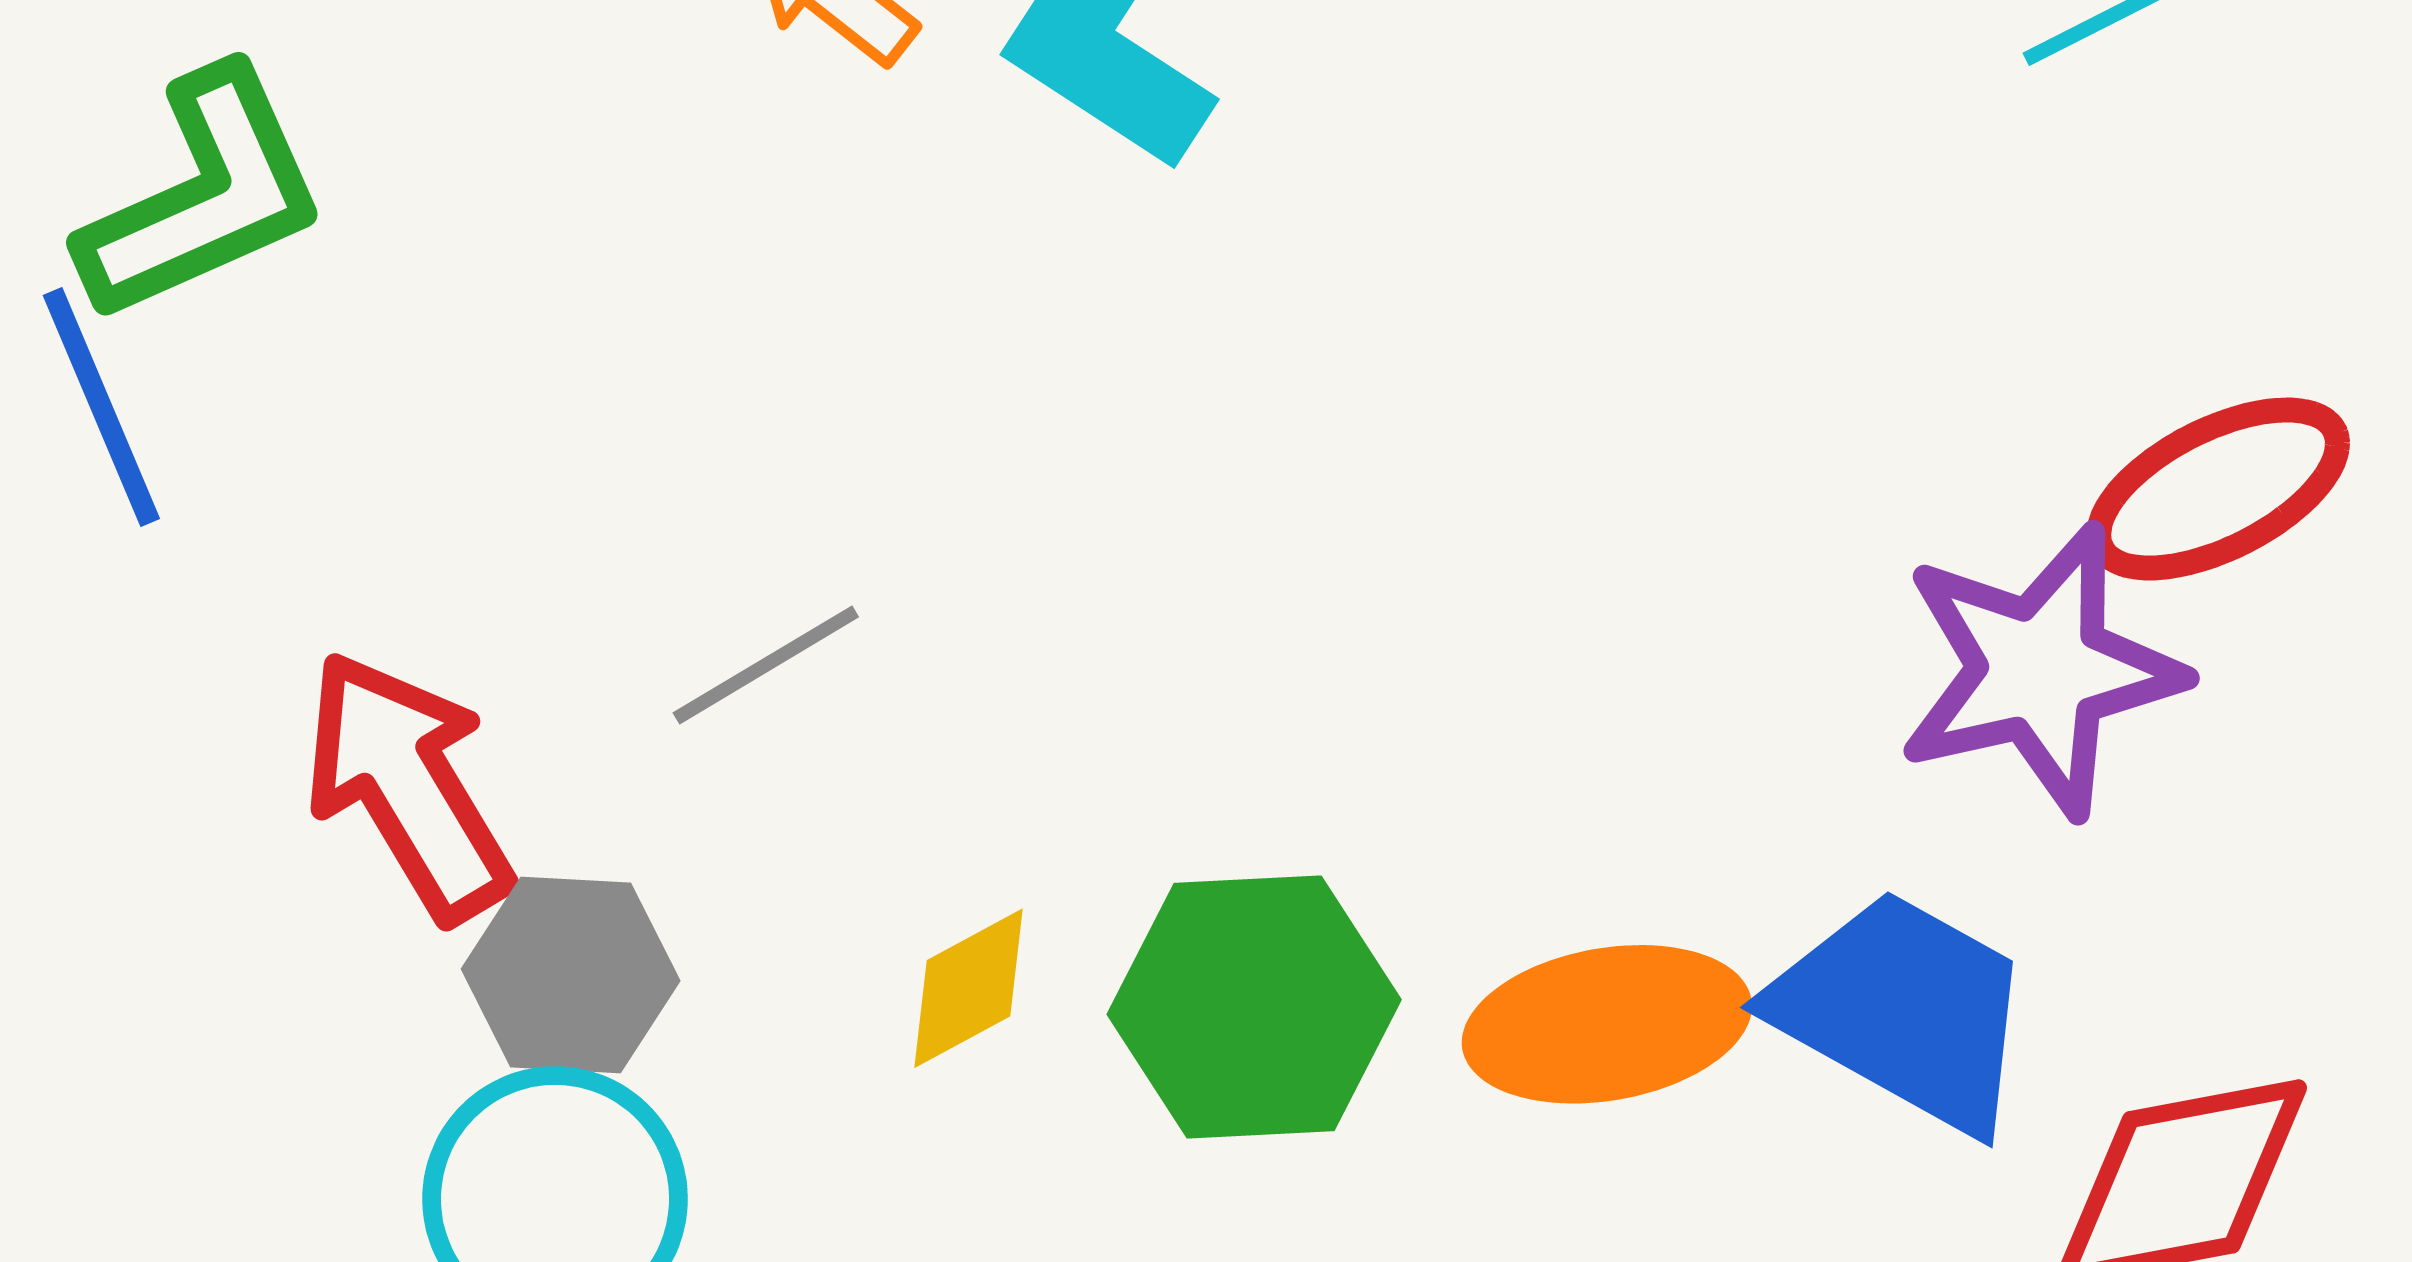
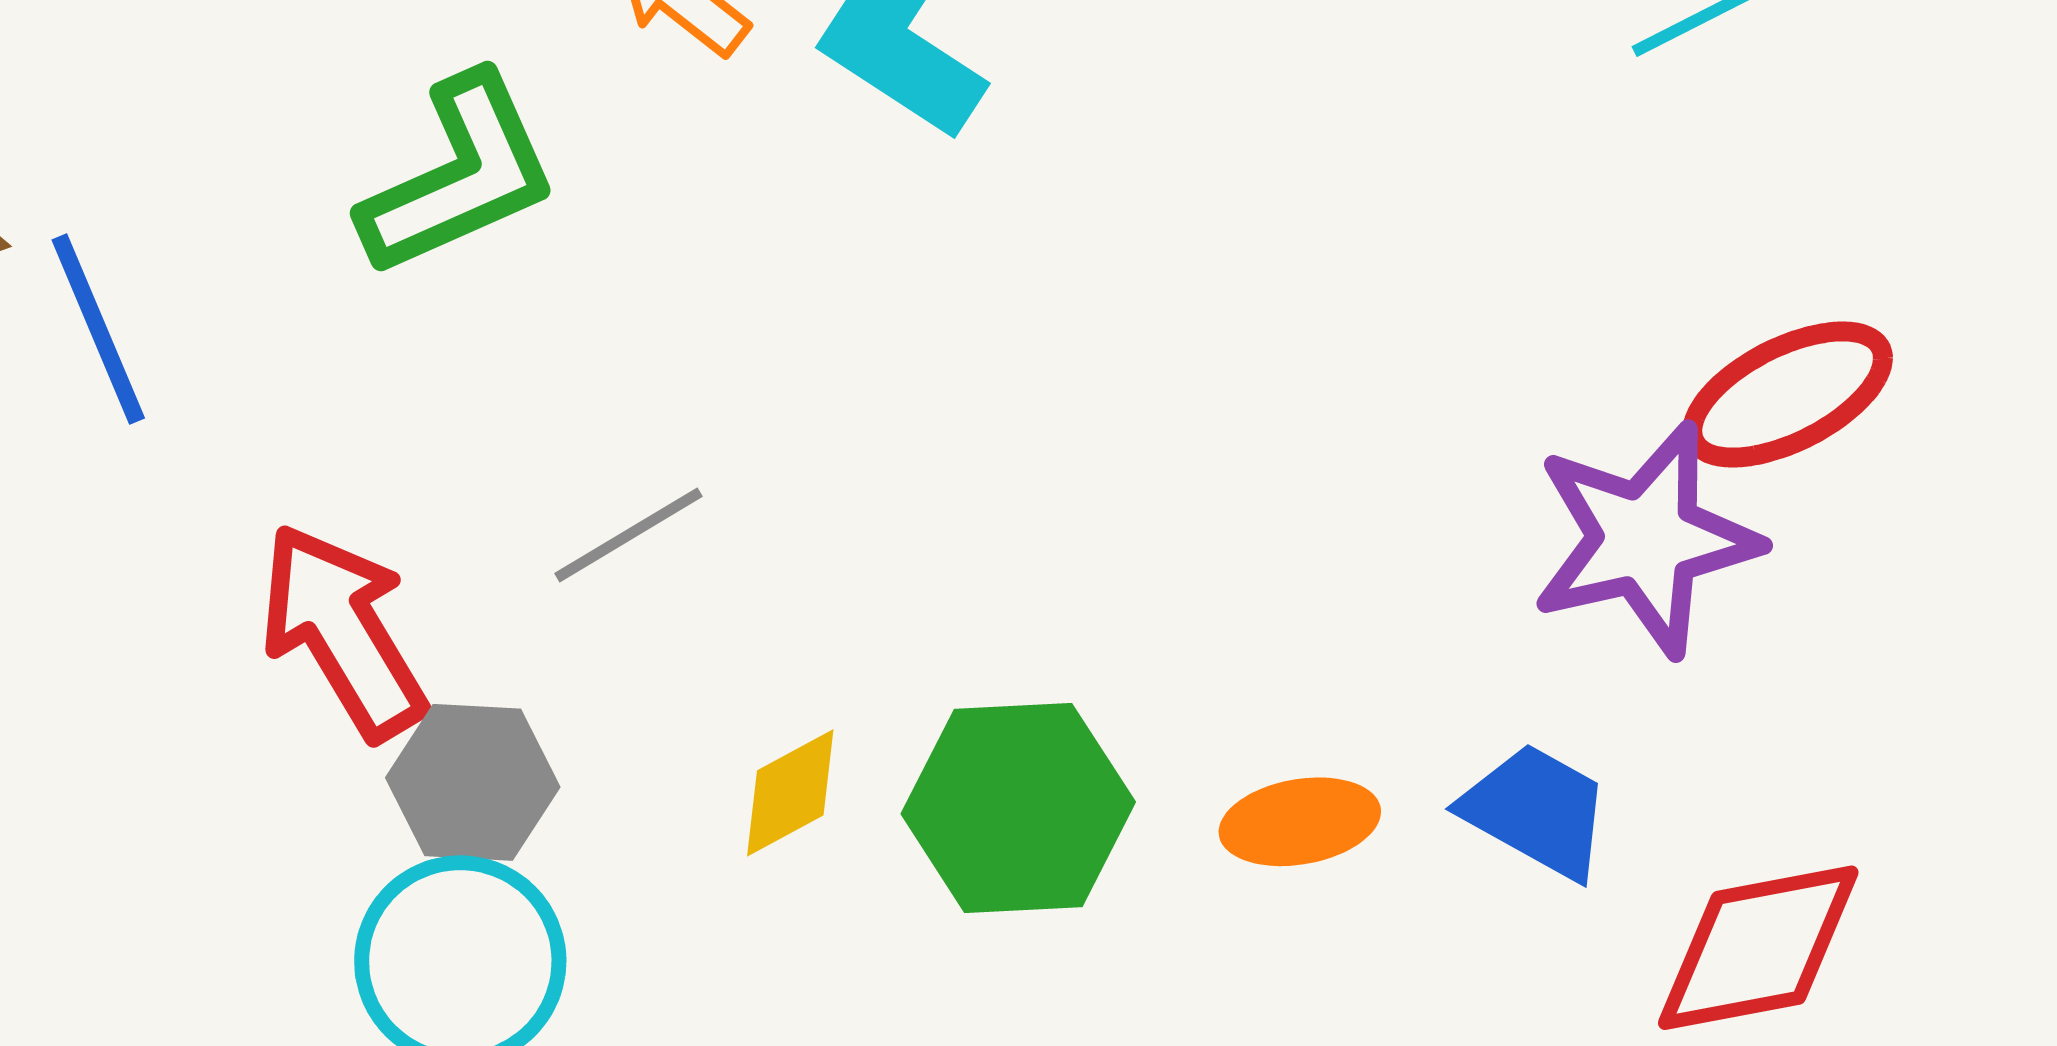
green L-shape: (203, 196) -> (459, 176), moved
blue trapezoid: (1903, 1011) -> (1536, 811), size x0.7
orange ellipse: (1607, 1024) -> (1300, 822), size x0.7

